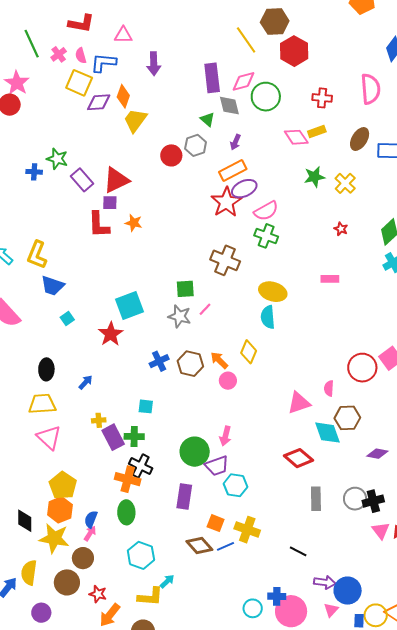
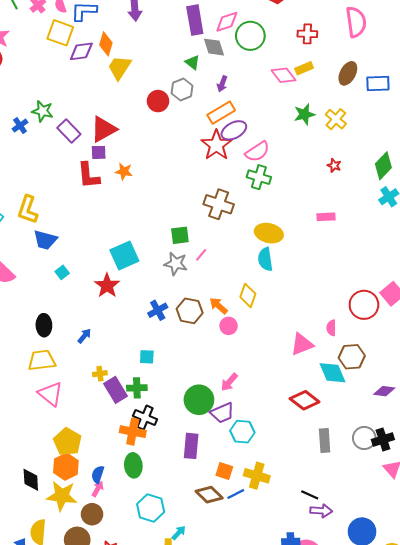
blue cross: (34, 172) -> (20, 126), turned -35
pink arrow: (225, 436) -> (229, 382), turned 30
purple arrow: (325, 582) -> (321, 511), moved

